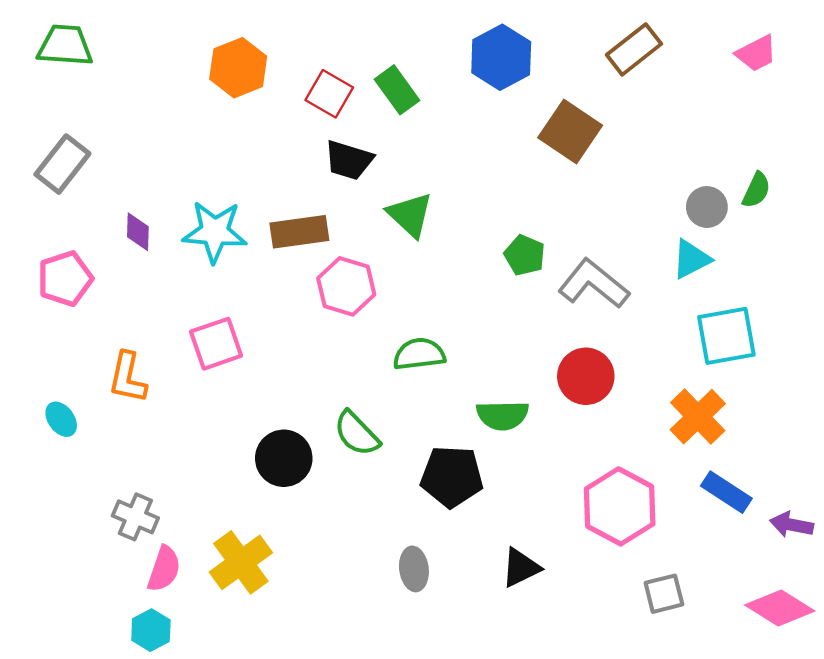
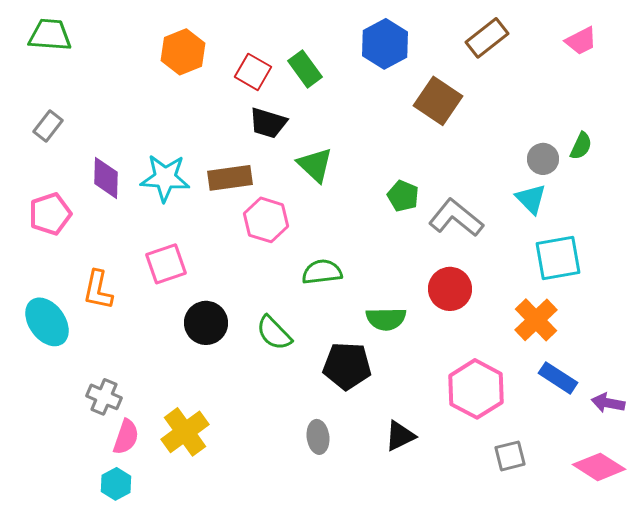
gray rectangle: (62, 164) -> (48, 126), size x0.7
purple diamond: (138, 232) -> (106, 178), size x1.4
cyan triangle: (691, 259) -> (531, 199), turned -48
cyan ellipse: (61, 419) -> (47, 322), size x1.8
black circle: (284, 458) -> (206, 323), moved

